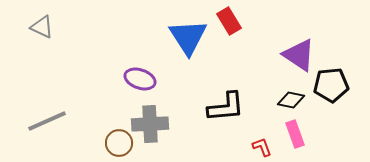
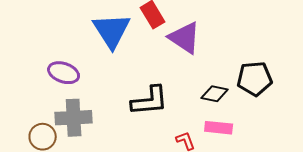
purple triangle: (299, 55) -> (185, 38), moved
pink rectangle: (295, 134) -> (219, 128), turned -64

